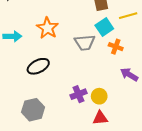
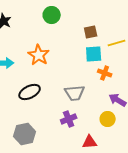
cyan square: (104, 27) -> (94, 54), turned 30
gray trapezoid: (85, 43) -> (75, 93), moved
yellow circle: (99, 96) -> (108, 119), moved

